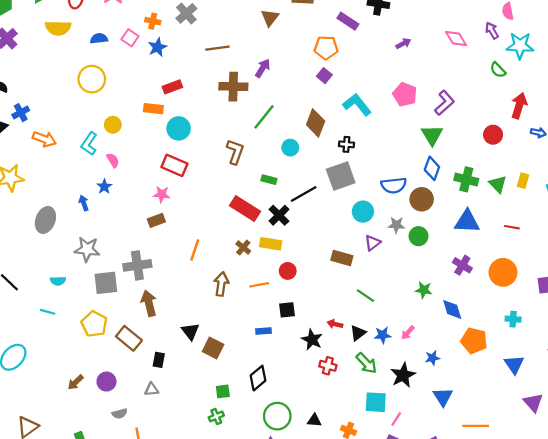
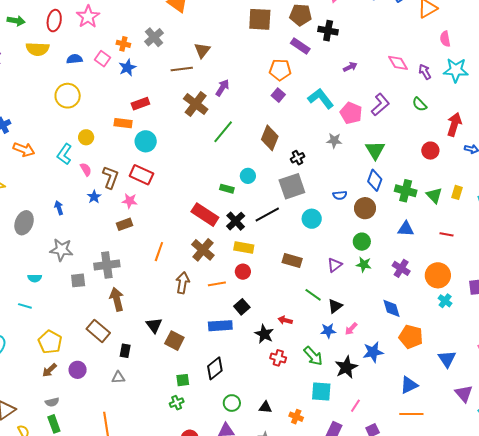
brown triangle: (270, 18) -> (202, 50), moved
purple arrow: (492, 31) -> (425, 72), moved
green semicircle: (498, 70) -> (419, 104), moved
brown cross: (233, 87) -> (196, 104), turned 35
purple L-shape: (444, 103) -> (380, 105), moved
cyan L-shape: (357, 105) -> (321, 99), moved
black cross: (346, 144) -> (298, 158), turned -32
cyan circle: (290, 148) -> (248, 176), moved
brown L-shape: (235, 152) -> (111, 177), moved
blue semicircle: (394, 185) -> (340, 195), size x0.6
blue star: (104, 187) -> (94, 197), moved
black line: (304, 194) -> (267, 214), moved
blue triangle: (467, 222) -> (406, 229), size x0.7
gray star: (396, 225) -> (334, 141), moved
purple triangle: (373, 243) -> (335, 265), moved
yellow rectangle: (271, 244) -> (244, 247), moved
brown cross: (243, 247) -> (203, 250), size x1.6
gray square: (106, 283) -> (78, 280), size x0.7
green star: (424, 290) -> (364, 264), moved
black square: (287, 310) -> (242, 307), turned -35
cyan cross: (513, 319) -> (445, 301), moved, turned 32
yellow pentagon: (94, 324) -> (50, 342), moved
blue rectangle: (264, 331) -> (220, 326), size x1.6
black triangle: (358, 333) -> (335, 306), moved
blue star: (432, 358) -> (373, 352), size x1.5
blue triangle: (443, 397) -> (409, 385), moved, turned 36
gray semicircle: (120, 414) -> (52, 402), moved
green circle: (277, 416) -> (232, 403), size x0.7
pink line: (396, 419) -> (355, 406), moved

